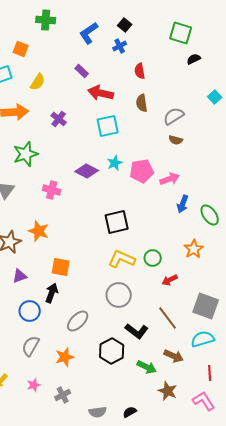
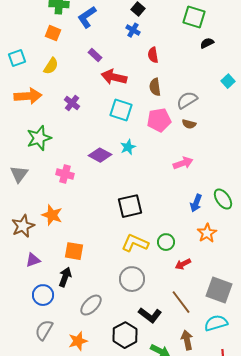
blue L-shape: (89, 33) -> (87, 17), moved
blue cross: (120, 46) -> (133, 30), turned -32
orange square: (21, 49) -> (53, 33), moved
cyan square: (108, 126) -> (121, 110), turned 30
pink pentagon: (142, 171) -> (159, 120), moved
blue arrow: (183, 204) -> (196, 203), moved
brown arrow: (174, 356) -> (187, 340), turned -126

